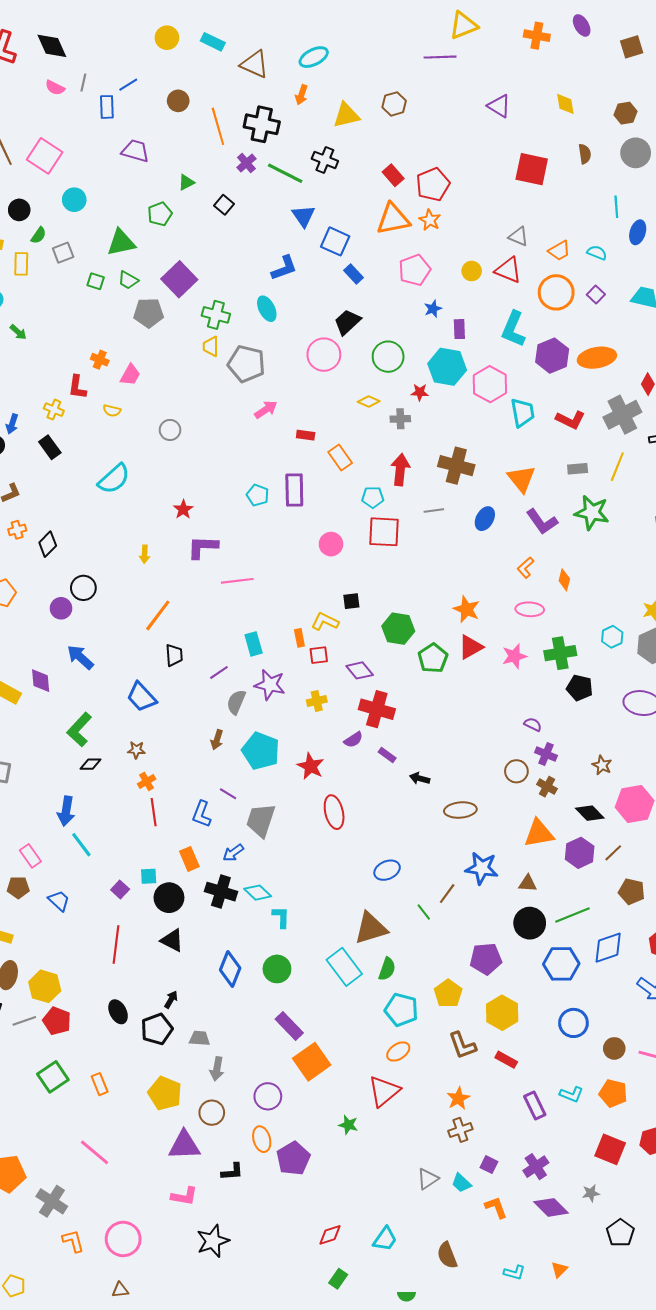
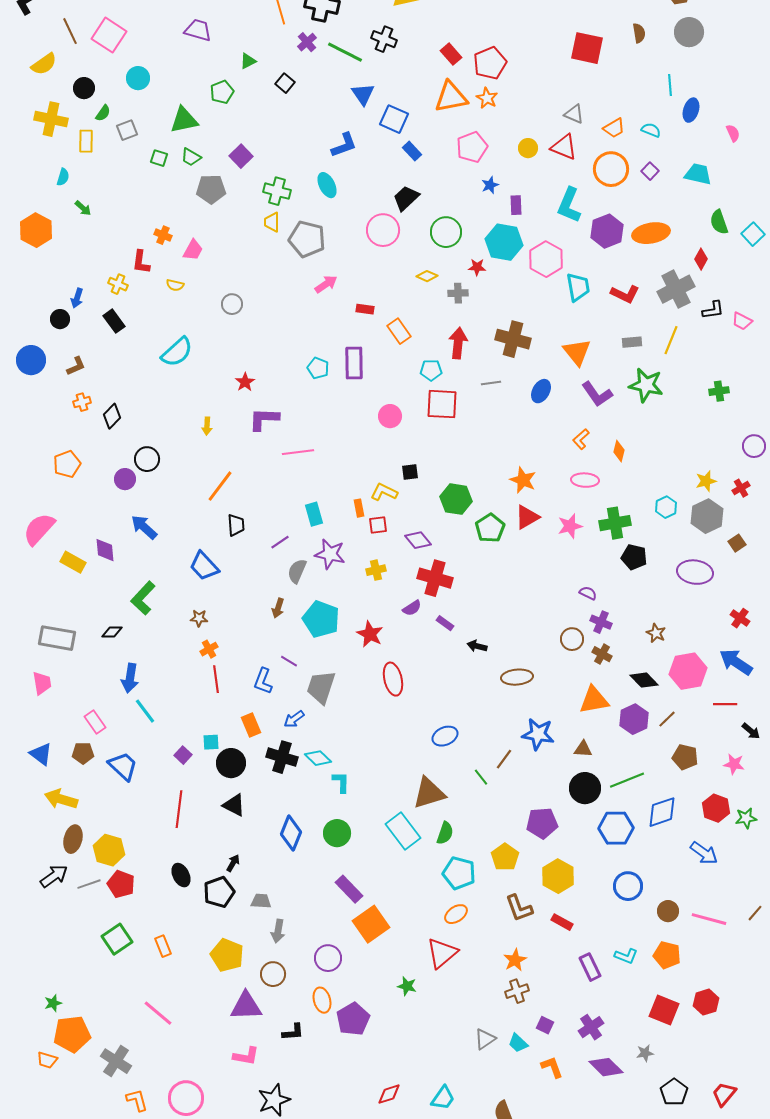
purple square: (179, 279) -> (241, 156), size x0.7
black diamond: (91, 764) -> (112, 632), moved
blue trapezoid: (59, 901) -> (123, 766), size x1.4

